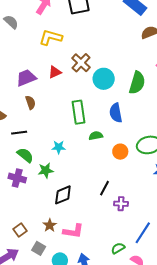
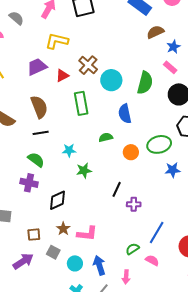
gray semicircle: (11, 22) -> (16, 18), moved
purple trapezoid: (26, 78) -> (37, 67), moved
brown semicircle: (30, 102) -> (39, 107), size x1.6
green rectangle: (79, 112) -> (81, 103), moved
black line: (19, 133) -> (41, 133), moved
green star: (46, 170) -> (84, 171), moved
black diamond: (63, 195) -> (58, 200), moved
brown square: (20, 230) -> (34, 235), turned 32

